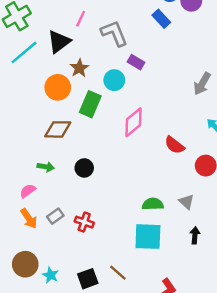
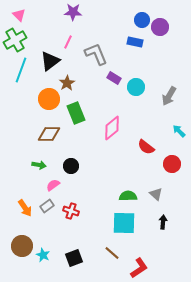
blue rectangle: (161, 19) -> (135, 42), turned -35
cyan line: (24, 52) -> (21, 70), turned -30
cyan circle: (114, 80) -> (136, 87), moved
green rectangle: (90, 104) -> (76, 113), turned -45
pink semicircle: (28, 191) -> (53, 185), moved
brown line: (118, 273) -> (112, 253), moved

